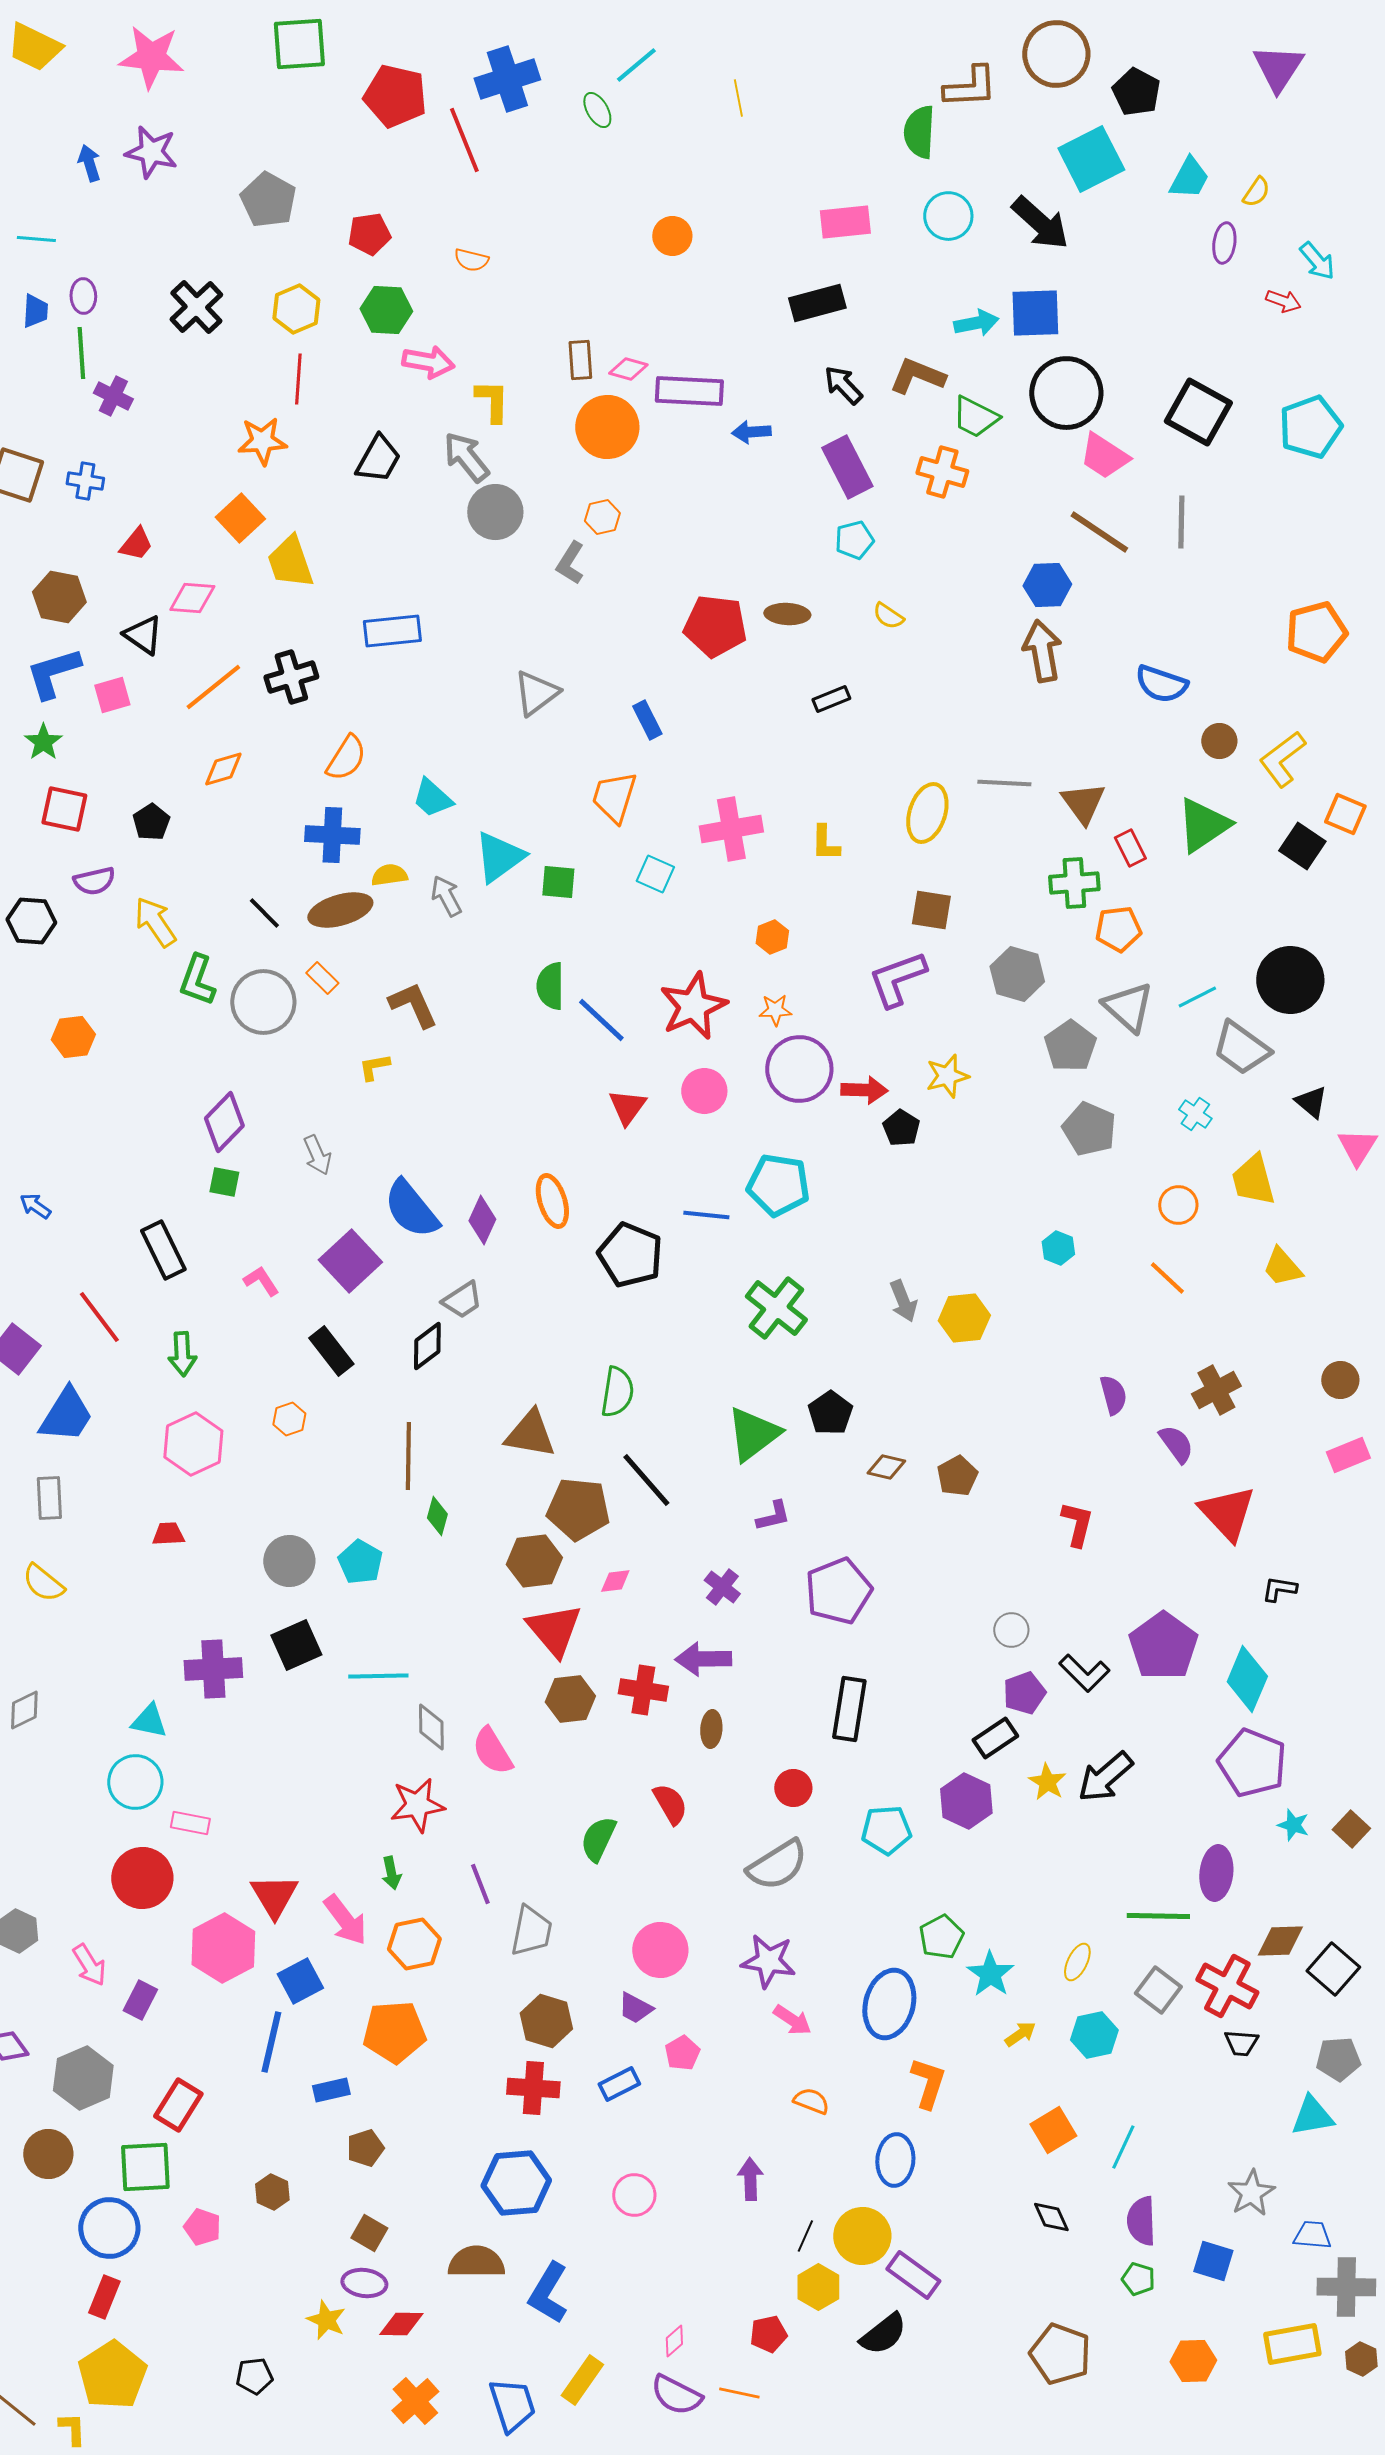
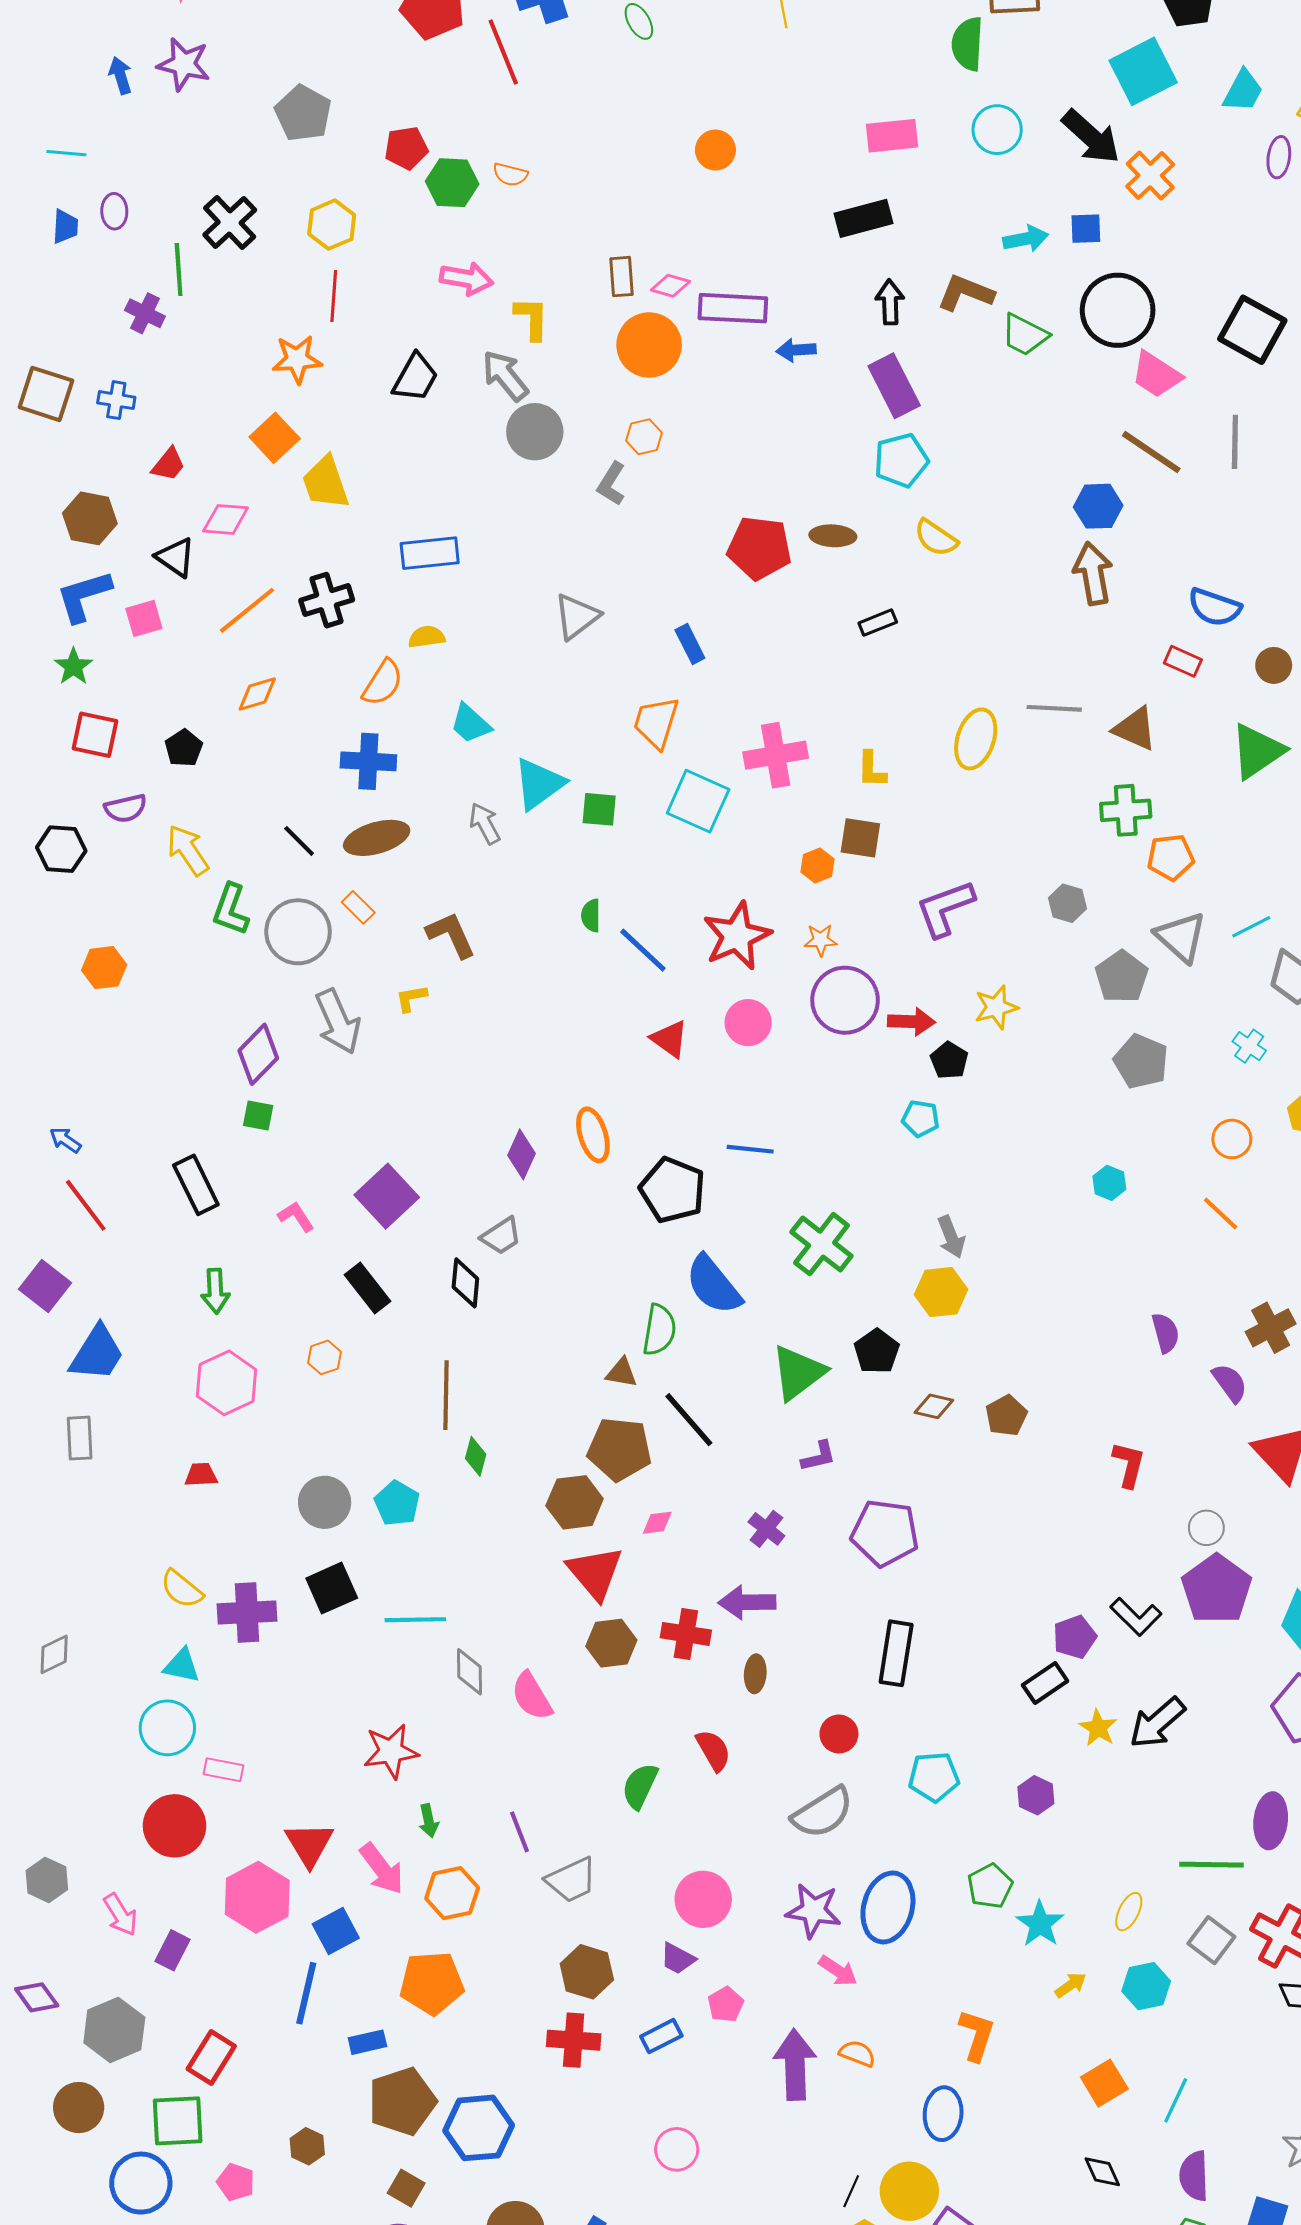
green hexagon: (386, 310) -> (452, 183), moved
blue square: (1035, 313) -> (1086, 229), size x0.6
green line: (81, 353) -> (179, 269), moved
black arrow: (843, 385) -> (890, 302), turned 42
orange cross: (942, 472) -> (1150, 176), moved, turned 30
cyan pentagon: (854, 540) -> (901, 460), size x1.4
yellow semicircle: (888, 616) -> (936, 538), size x1.4
brown triangle: (1083, 803) -> (1135, 729), turned -30
red rectangle: (1130, 848) -> (1183, 661), moved, turned -39
cyan square: (655, 874) -> (698, 801), size x1.6
yellow semicircle: (389, 875) -> (427, 637), moved
brown square: (931, 910) -> (860, 838), moved
gray hexagon: (1017, 974) -> (1068, 903), size x0.7
green semicircle: (550, 986) -> (591, 915), size x0.7
red triangle: (627, 1107) -> (670, 1039), turned -30
gray arrow: (317, 1155) -> (338, 1022), moved, size x1.6
cyan pentagon: (778, 1185) -> (921, 1119), moved, size x0.6
blue semicircle: (411, 1209) -> (713, 1285), moved
red line: (99, 1317) -> (86, 1205), moved
yellow hexagon: (964, 1318) -> (941, 1292), moved
black diamond: (427, 1346) -> (465, 1283), turned -48
brown triangle: (530, 1434) -> (622, 1373), moved, size x0.6
yellow semicircle: (43, 1583) -> (182, 1589), moved
purple pentagon: (838, 1591) -> (885, 1533), turned 30
gray circle: (1011, 1630) -> (1206, 1528), moved
purple hexagon: (966, 1801) -> (1036, 1795), moved, size x0.7
red star: (417, 1805) -> (391, 1751), moved
gray trapezoid: (531, 1931) -> (572, 1880), turned 54
blue ellipse: (889, 2004) -> (888, 1907), moved
brown pentagon: (365, 2148) -> (402, 2101), size x1.8
purple arrow: (750, 2179) -> (795, 2065), moved, size x1.6
blue hexagon: (516, 2183) -> (479, 2128), moved

